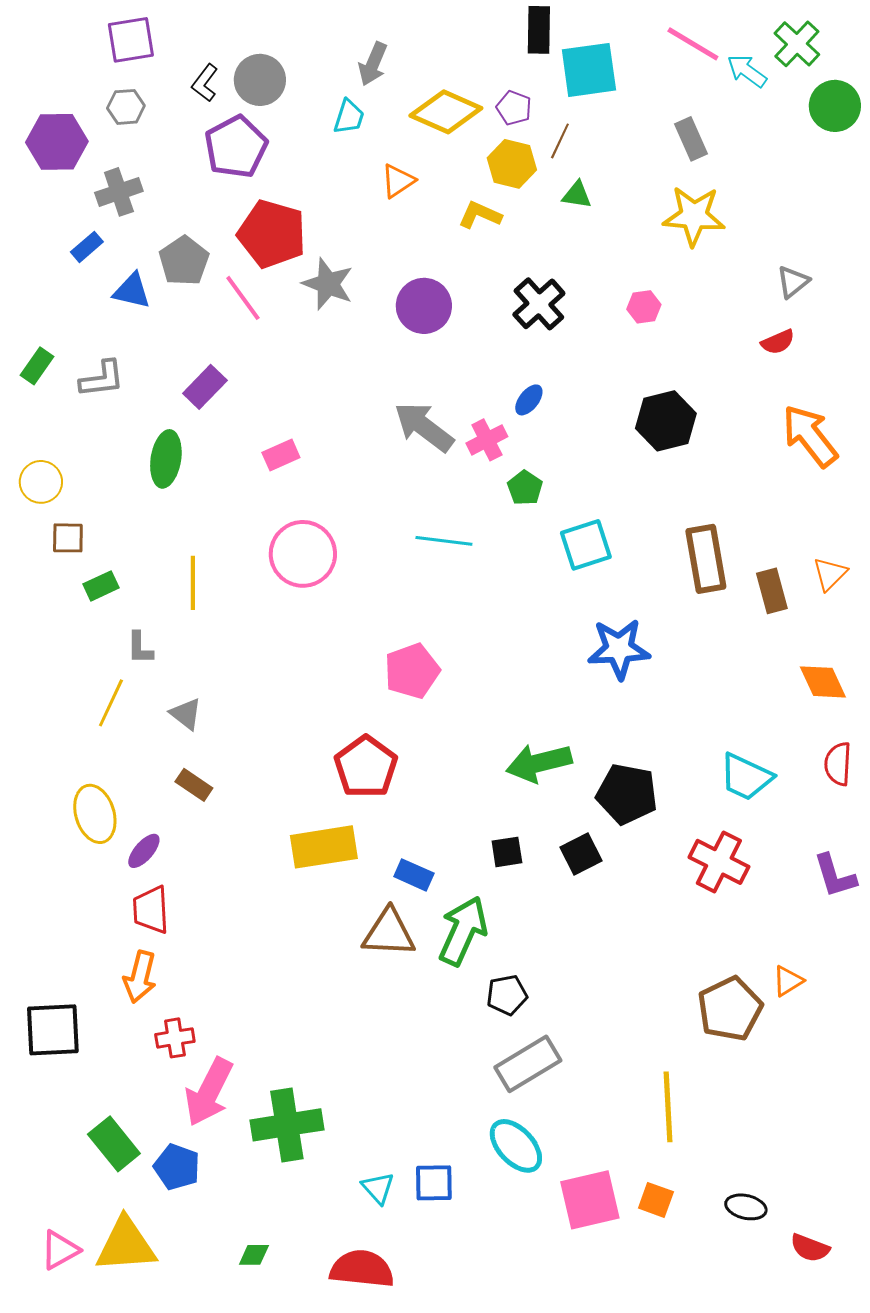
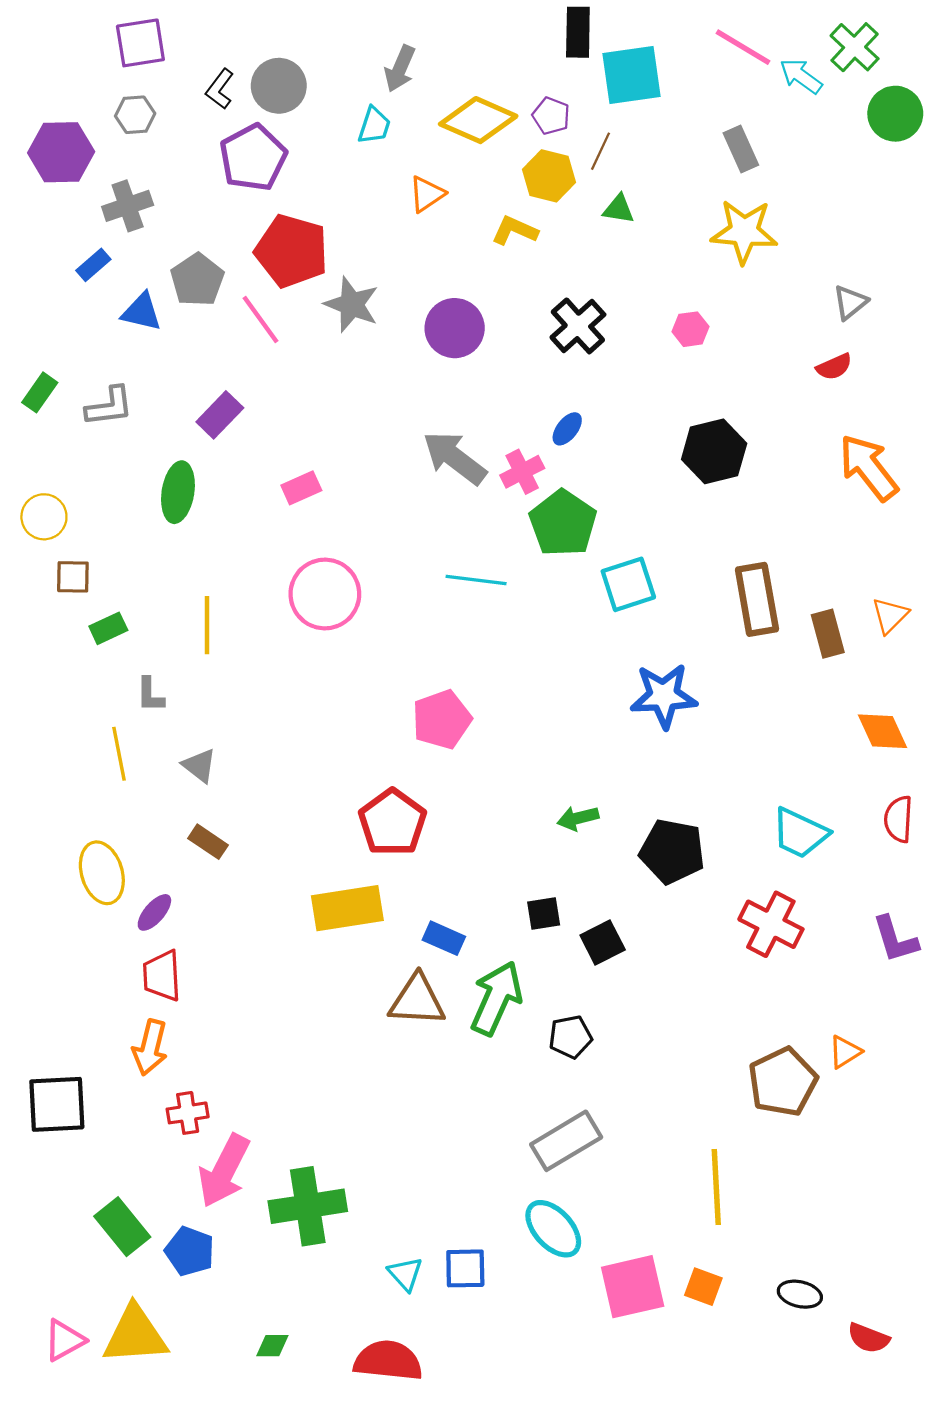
green pentagon: (525, 488) -> (563, 523), size x1.8
yellow line: (111, 703) -> (119, 754), turned -36
green arrow: (539, 763) -> (578, 818), size x0.6
black square: (581, 854) -> (603, 942), moved
black pentagon: (507, 995) -> (570, 1037), moved

